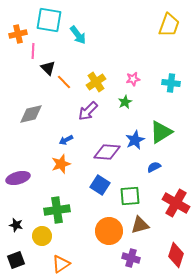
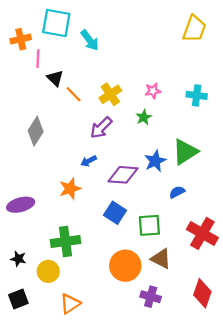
gray diamond: (31, 114) -> (36, 131), turned -45
blue arrow: (66, 140) -> (88, 161), moved
brown triangle: (140, 225) -> (161, 259), turned 42

